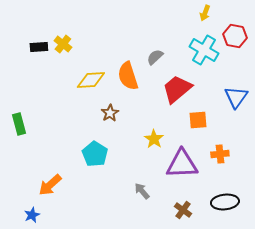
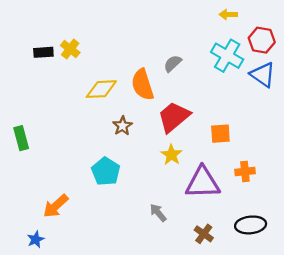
yellow arrow: (205, 13) -> (228, 14), turned 70
red trapezoid: (177, 89) -> (174, 117), moved
blue triangle: (236, 97) -> (263, 75), moved, turned -30

